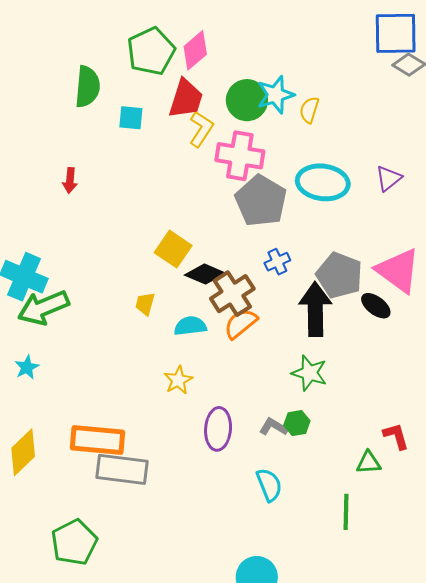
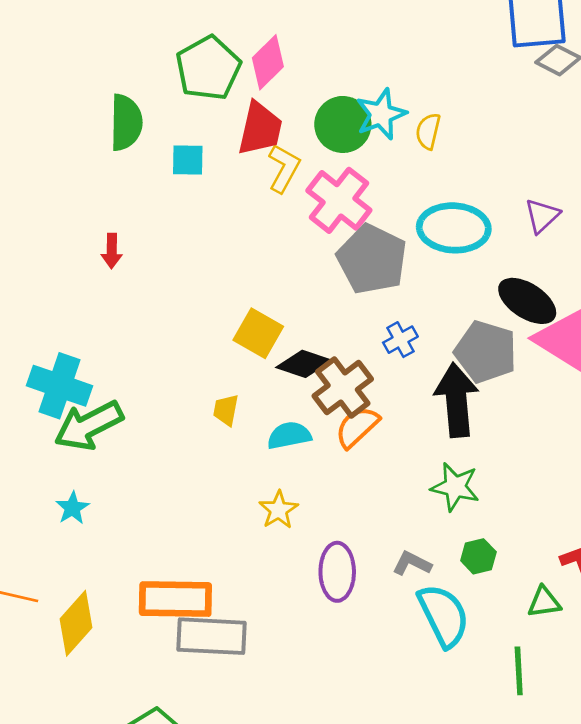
pink cross: (240, 156) -> (339, 200), turned 33
black ellipse: (376, 306) -> (527, 301), moved, size x1.4
green hexagon: (297, 423) -> (478, 556), moved
cyan semicircle: (269, 485) -> (444, 615), moved, size x1.4

